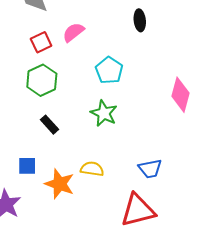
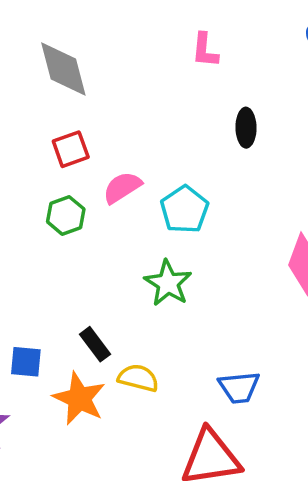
pink semicircle: (73, 32) -> (122, 187), moved
green hexagon: (42, 80) -> (66, 215), size x0.7
black rectangle: (49, 125) -> (95, 344), moved

